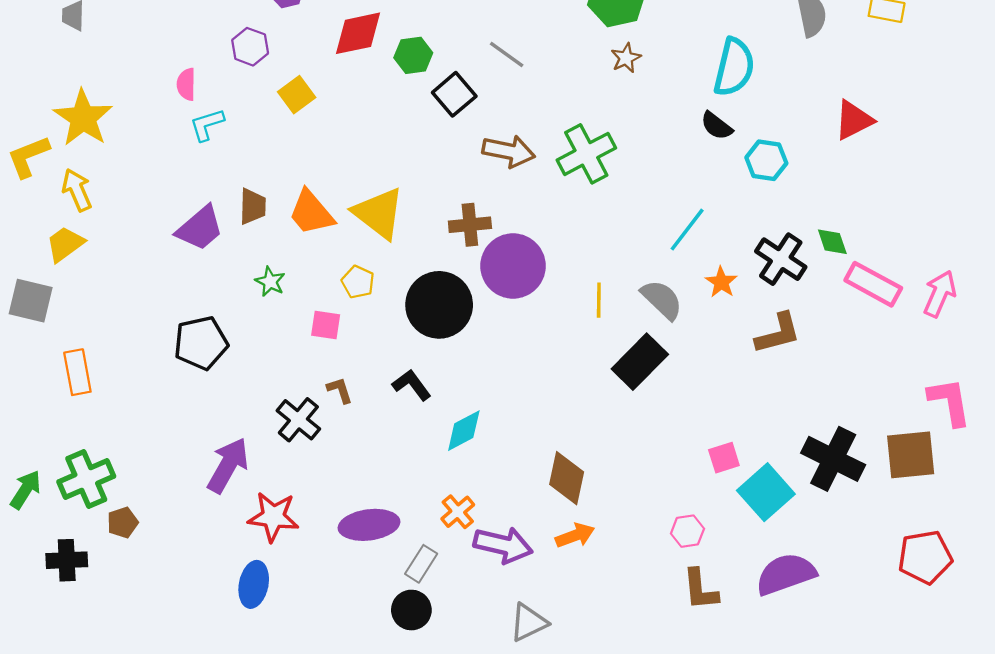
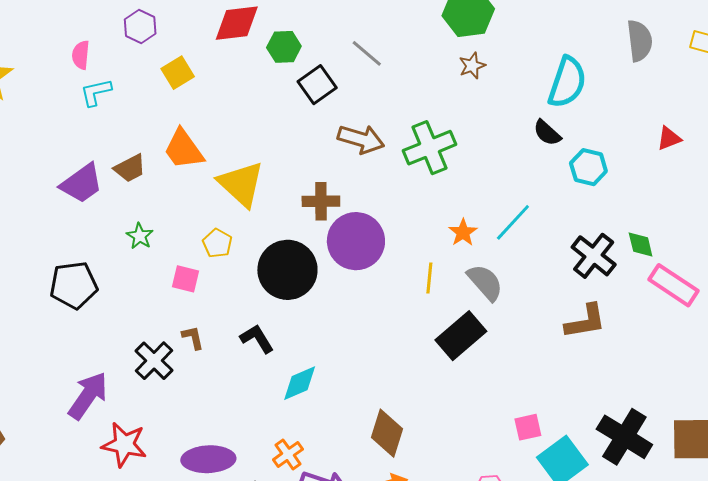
red triangle: (854, 120) -> (669, 138), size x0.7
brown trapezoid: (253, 206) -> (130, 168), turned 56
orange trapezoid: (311, 213) -> (184, 149), moved
orange star: (721, 282) -> (463, 232), moved

